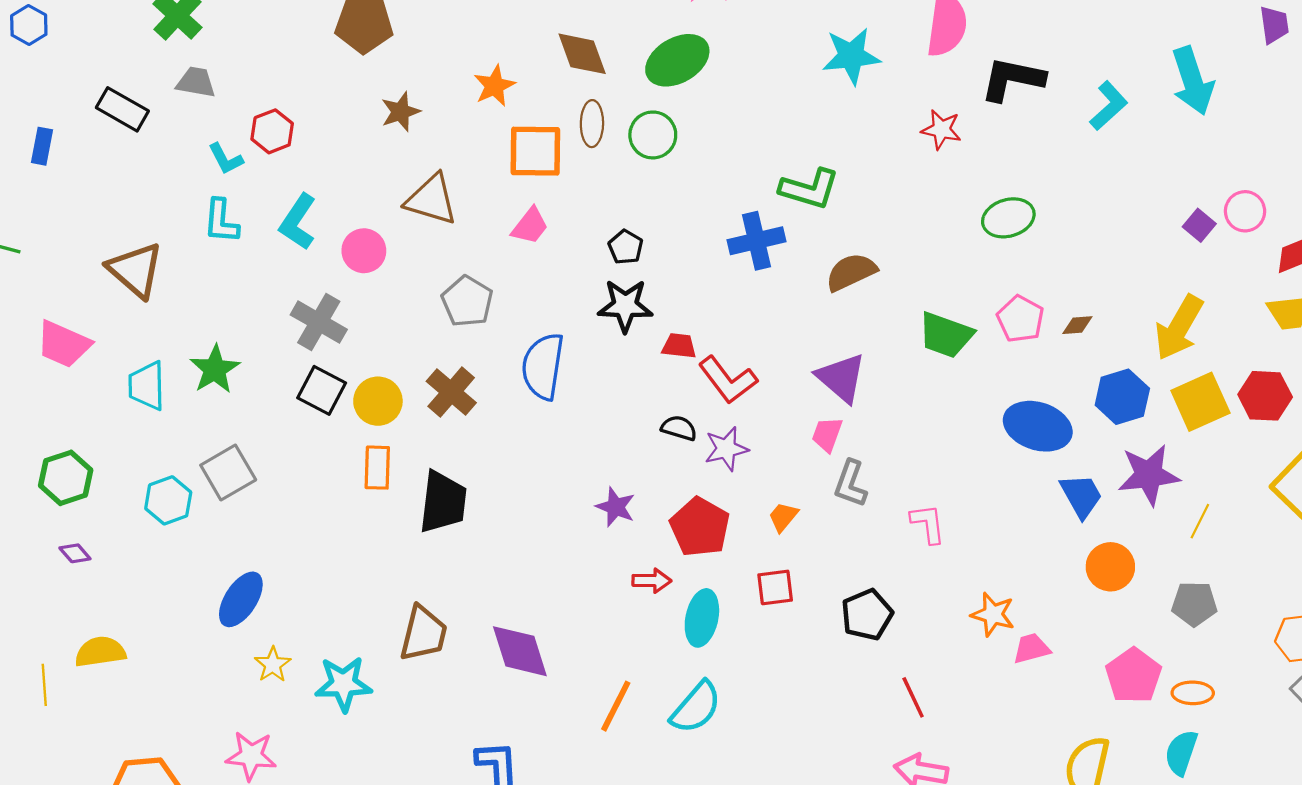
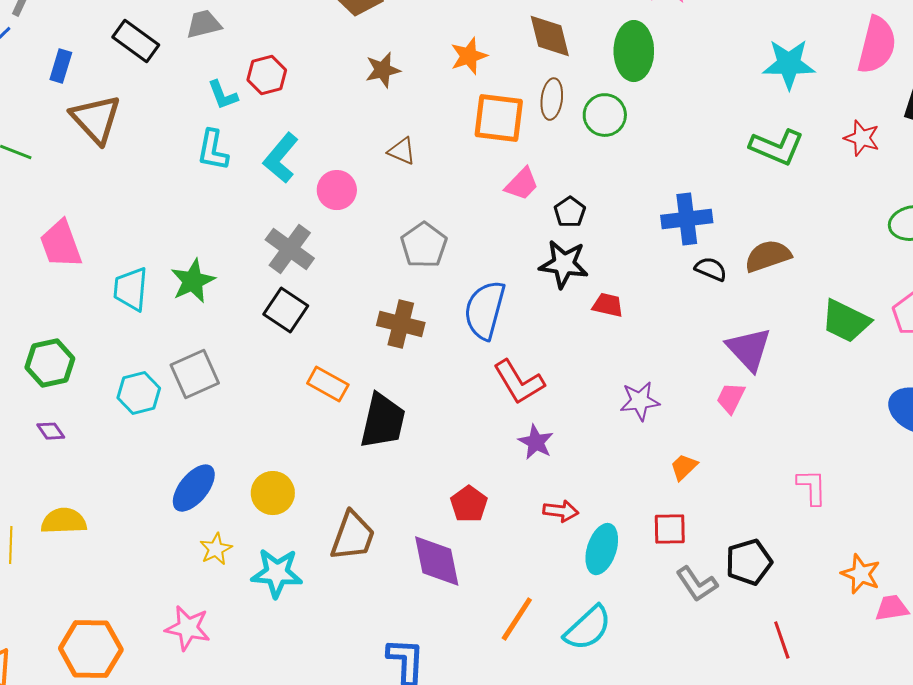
green ellipse: (677, 60) -> (634, 51), turned -66
gray trapezoid: (196, 82) -> (204, 24), turned -30
green L-shape: (809, 189) -> (777, 147), moved
brown triangle: (431, 200) -> (402, 151), size x0.6
pink trapezoid: (530, 226) -> (522, 184), moved
brown triangle: (135, 270) -> (96, 119), moved
pink trapezoid: (63, 344) -> (61, 244), turned 40
red L-shape: (728, 380) -> (519, 382), moved
brown cross: (451, 392) -> (401, 324), turned -33
yellow circle: (378, 401) -> (273, 493), moved
black semicircle: (679, 428) -> (711, 269), moved
orange rectangle: (377, 468) -> (328, 384), turned -69
gray L-shape: (850, 484) -> (697, 584), moved, turned -60
red pentagon: (700, 527) -> (469, 504), moved, size x0.7

